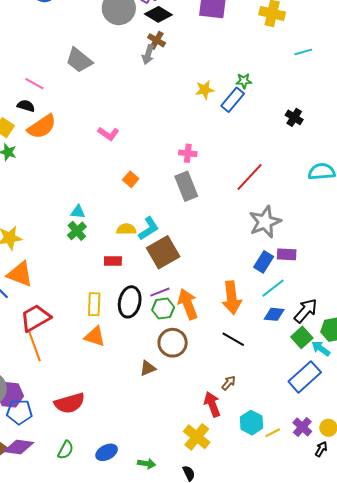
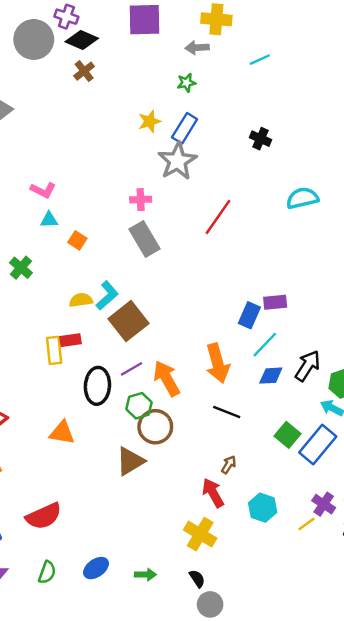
brown cross: (157, 40) -> (84, 71), turned 30
gray arrow: (148, 54) -> (197, 48), moved, turned 78
green star: (244, 81) -> (186, 83), moved
cyan triangle: (78, 212) -> (49, 220), moved
gray star: (265, 222) -> (177, 161), moved
green cross: (77, 231) -> (21, 268), moved
yellow rectangle: (94, 304) -> (54, 350), moved
green hexagon: (163, 309) -> (139, 406), moved
green square: (302, 337) -> (287, 435), moved
brown triangle: (148, 368) -> (130, 461), size x1.5
yellow line: (273, 433) -> (306, 524), moved

